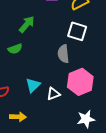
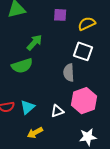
green semicircle: (15, 49) -> (22, 66), size x1.5
cyan triangle: (33, 85) -> (28, 107), moved
yellow arrow: (18, 117) -> (35, 133), moved, turned 147

